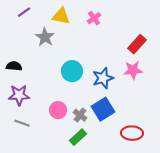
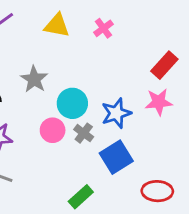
gray star: (45, 37) -> (34, 79), moved
pink circle: (58, 110) -> (53, 130), moved
gray cross: (80, 115) -> (84, 133), moved

